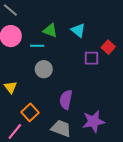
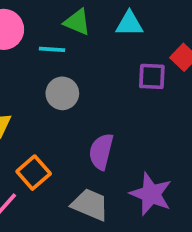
cyan triangle: (78, 30) -> (129, 24), turned -42
purple star: (94, 121) -> (151, 194), turned 30

